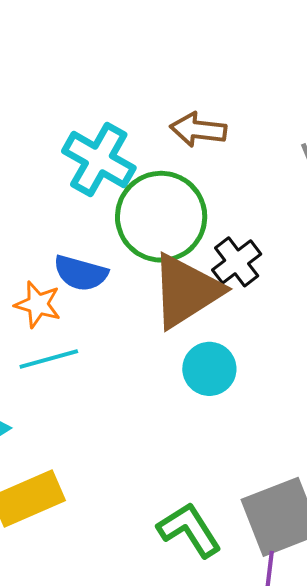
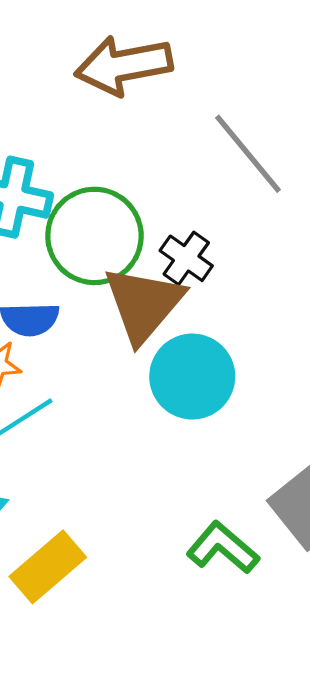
brown arrow: (198, 130) -> (124, 65), moved, size x1.6
cyan circle: (209, 369) -> (192, 377), size x1.5

